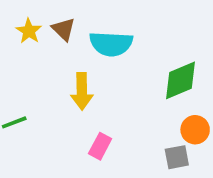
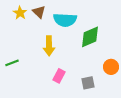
green diamond: (180, 80) -> (90, 37), moved
gray square: (177, 157) -> (88, 83), moved

